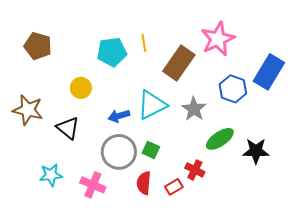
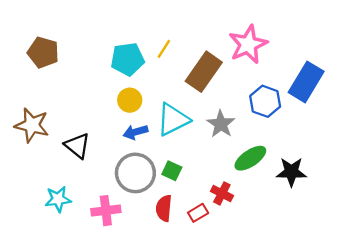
yellow line: (144, 43) -> (164, 49), turned 42
yellow circle: (81, 88) -> (130, 100), moved
pink cross: (93, 185) -> (106, 211), turned -30

